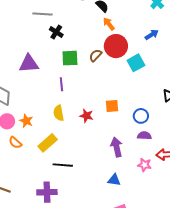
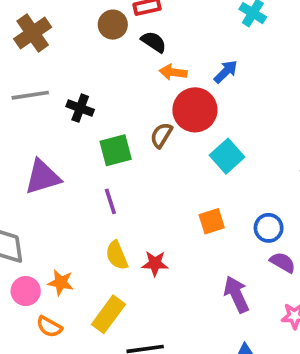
gray line: (43, 14) -> (30, 95), moved
orange arrow: (109, 24) -> (173, 72), turned -32
blue arrow: (152, 35) -> (226, 72), moved
cyan square: (136, 63) -> (227, 156), moved
red star: (86, 116) -> (155, 264), moved
purple semicircle: (144, 136) -> (283, 262), turned 40

